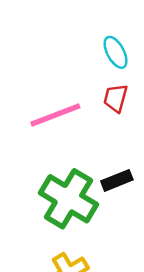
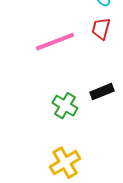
green cross: (68, 199) -> (65, 106), size x0.6

